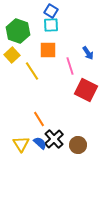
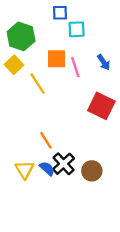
blue square: (51, 11) -> (60, 13), turned -32
cyan square: (51, 25) -> (77, 29), moved
pink line: (70, 66) -> (75, 67), moved

